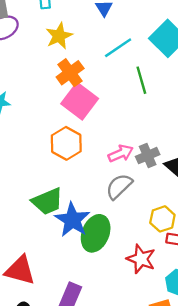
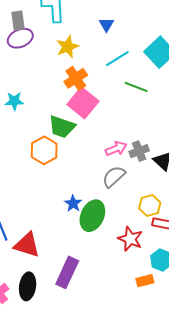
green line: (141, 80) -> (136, 87), turned -55
orange hexagon: (66, 143) -> (44, 150), moved
green trapezoid: (47, 201) -> (62, 127), moved, turned 40
blue star: (72, 220) -> (73, 203), size x0.6

